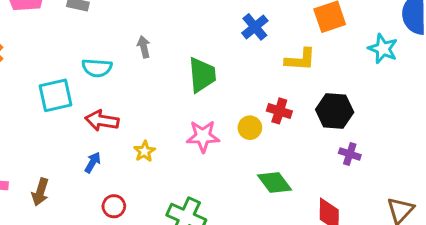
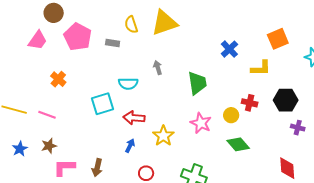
pink star: (203, 136) -> (201, 123), turned 30
yellow star: (144, 151) -> (163, 136), size x1.5
green diamond: (275, 183) -> (238, 144), moved

